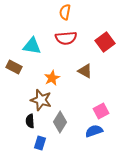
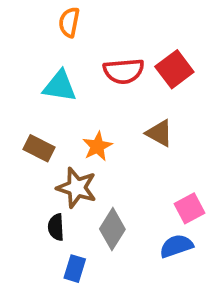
orange semicircle: (65, 12) -> (69, 22), moved
red square: (105, 42) -> (174, 69), moved
brown rectangle: (14, 67) -> (39, 148), moved

